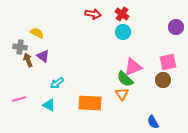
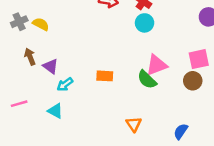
gray cross: (20, 47) -> (19, 22), moved, turned -32
purple triangle: (43, 56) -> (50, 66), moved
orange triangle: (122, 94) -> (134, 124), moved
orange rectangle: (90, 103) -> (105, 76), moved, size x0.6
blue semicircle: (153, 122) -> (181, 131), turned 64

